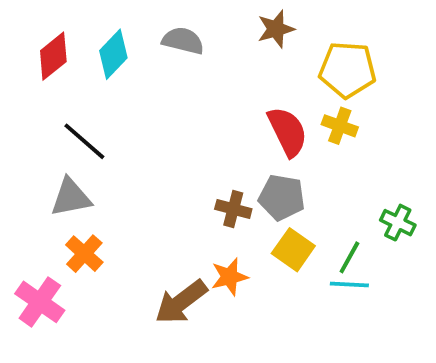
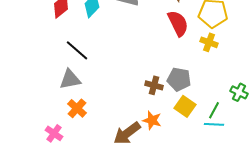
red semicircle: (287, 132) -> (178, 23), moved
orange star: (229, 277) -> (152, 120), turned 30
pink cross: (40, 302) -> (54, 133), size x0.7

